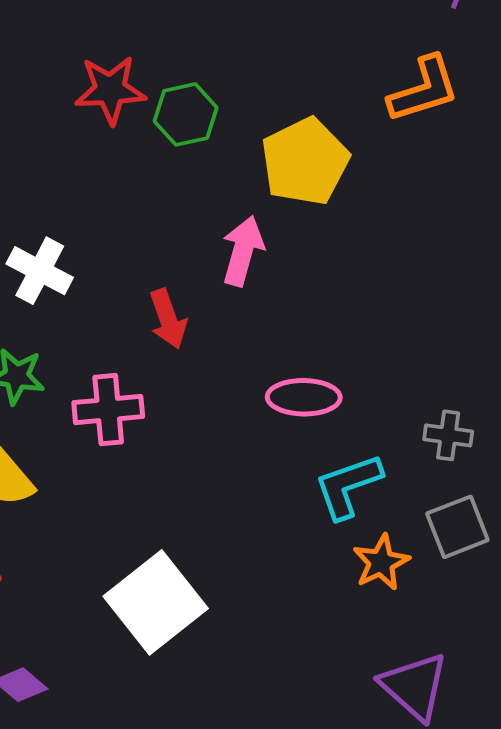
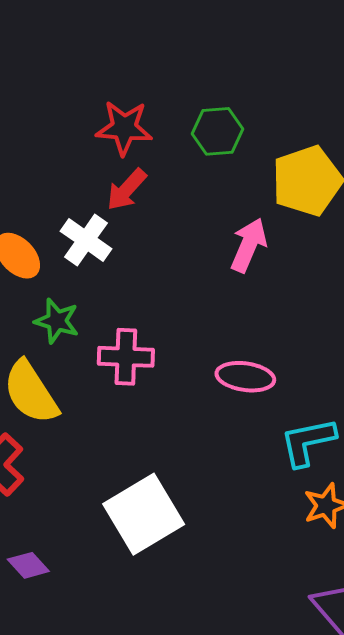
red star: (110, 90) -> (124, 128), moved
red arrow: (168, 319) -> (127, 190), moved, turned 54
pink ellipse: (304, 397) -> (245, 377), moved

